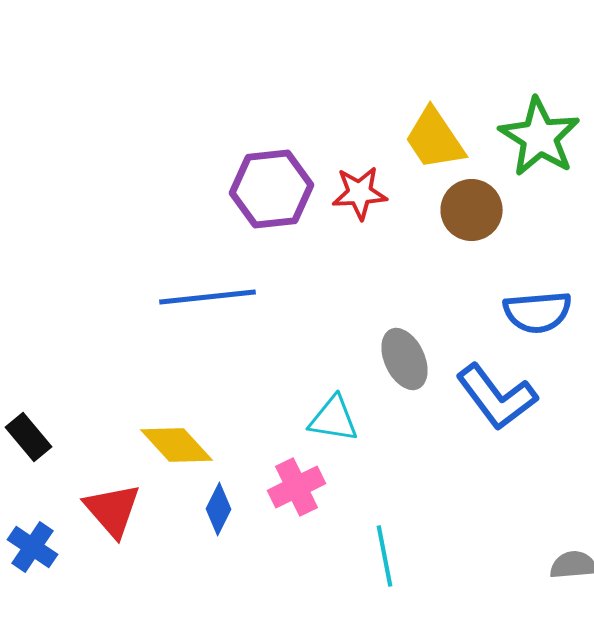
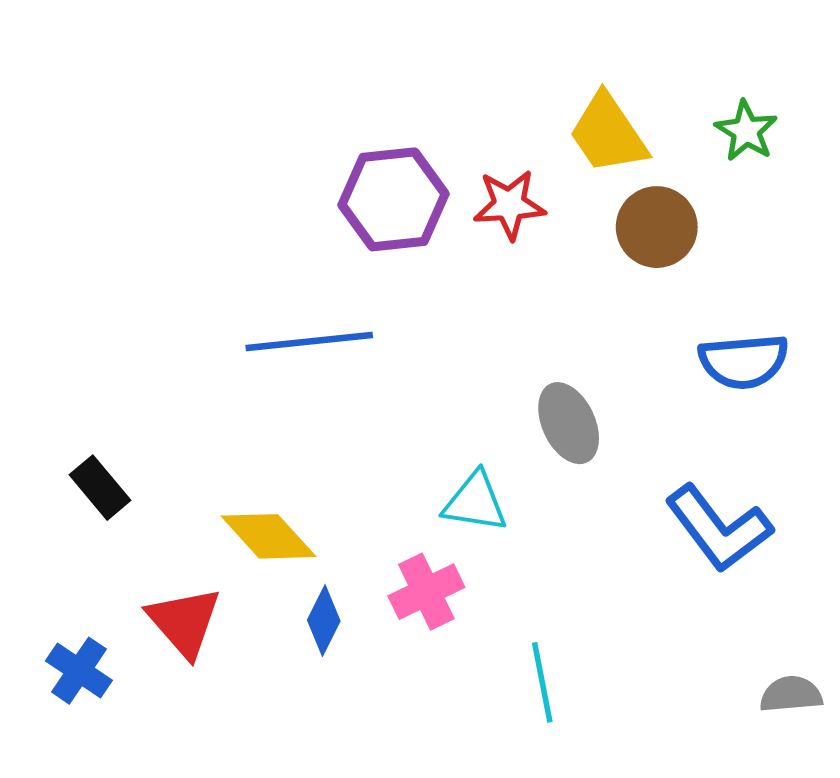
green star: (540, 137) -> (746, 131), size x0.6
blue L-shape: (496, 397) -> (719, 528), moved
black rectangle: (28, 437) -> (100, 488), moved

